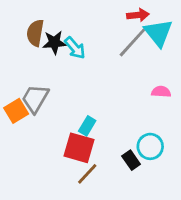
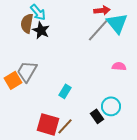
black star: (54, 42) -> (41, 30), turned 30
cyan arrow: (75, 48) -> (38, 12), moved
red square: (79, 148) -> (48, 124), moved

